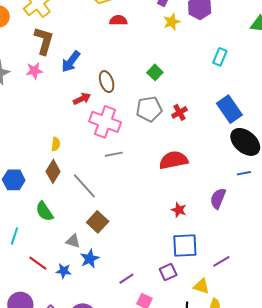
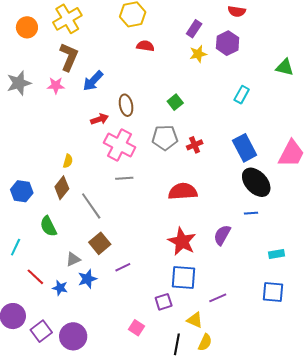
red star: (179, 210) -> (182, 241), size x1.8
gray triangle: (73, 241) -> (73, 259), turned -49
purple line: (126, 279) -> (123, 267), moved

